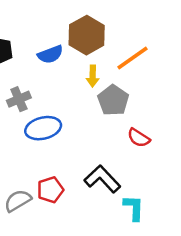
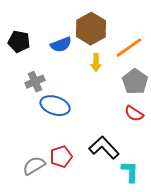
gray pentagon: (113, 100) -> (135, 82), moved
blue ellipse: (43, 128) -> (55, 106), turned 32

